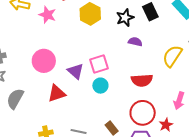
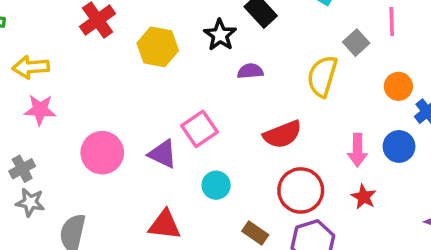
pink star: (47, 15) -> (40, 110), moved
cyan circle: (100, 86) -> (216, 185), moved
red triangle: (57, 93) -> (165, 225), moved, turned 42
red star: (166, 125) -> (364, 197), moved

